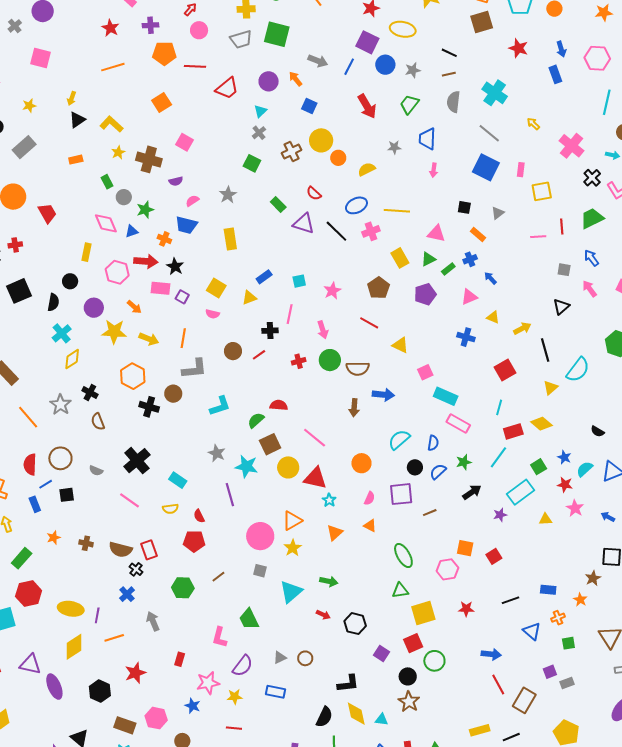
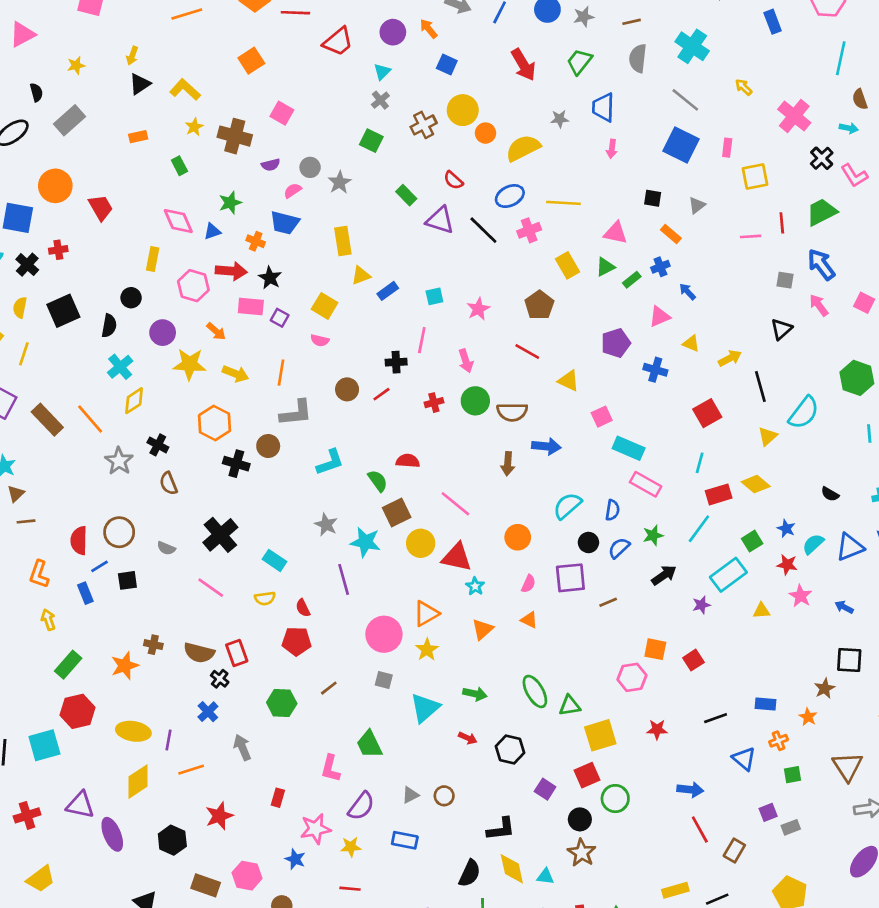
yellow semicircle: (367, 169) -> (523, 148), size x1.5
gray circle: (124, 197) -> (310, 167), moved
blue arrow: (591, 258) -> (821, 264), size x1.4
purple pentagon: (425, 294) -> (616, 343), moved
yellow triangle: (249, 298) -> (361, 275), moved
orange line: (28, 417) -> (90, 419), moved
green semicircle: (256, 420) -> (378, 481), turned 96
orange star: (54, 538) -> (125, 666), moved, size x1.5
green ellipse: (403, 555) -> (535, 691), moved
brown rectangle: (524, 700) -> (734, 850), size x0.7

